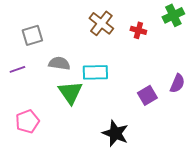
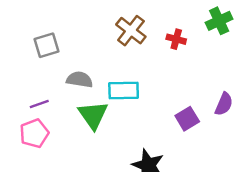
purple line: (17, 69) -> (39, 104), moved
pink pentagon: (27, 121) -> (34, 133), moved

